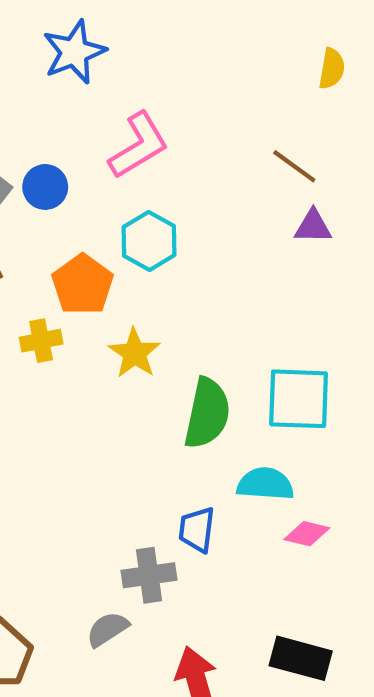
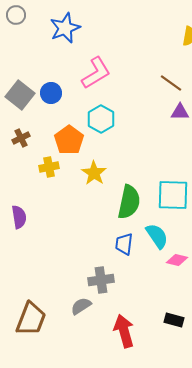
cyan semicircle: (265, 484) -> (157, 236), turned 52
blue trapezoid: (197, 530) -> (124, 244), moved
black rectangle: (301, 658) -> (174, 320), size x0.7

